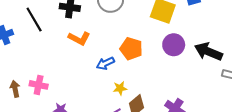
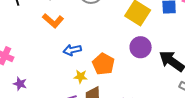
orange pentagon: (131, 49) -> (103, 64), moved

